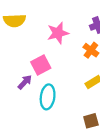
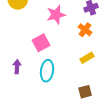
purple arrow: (25, 82) -> (17, 67), moved, turned -40

